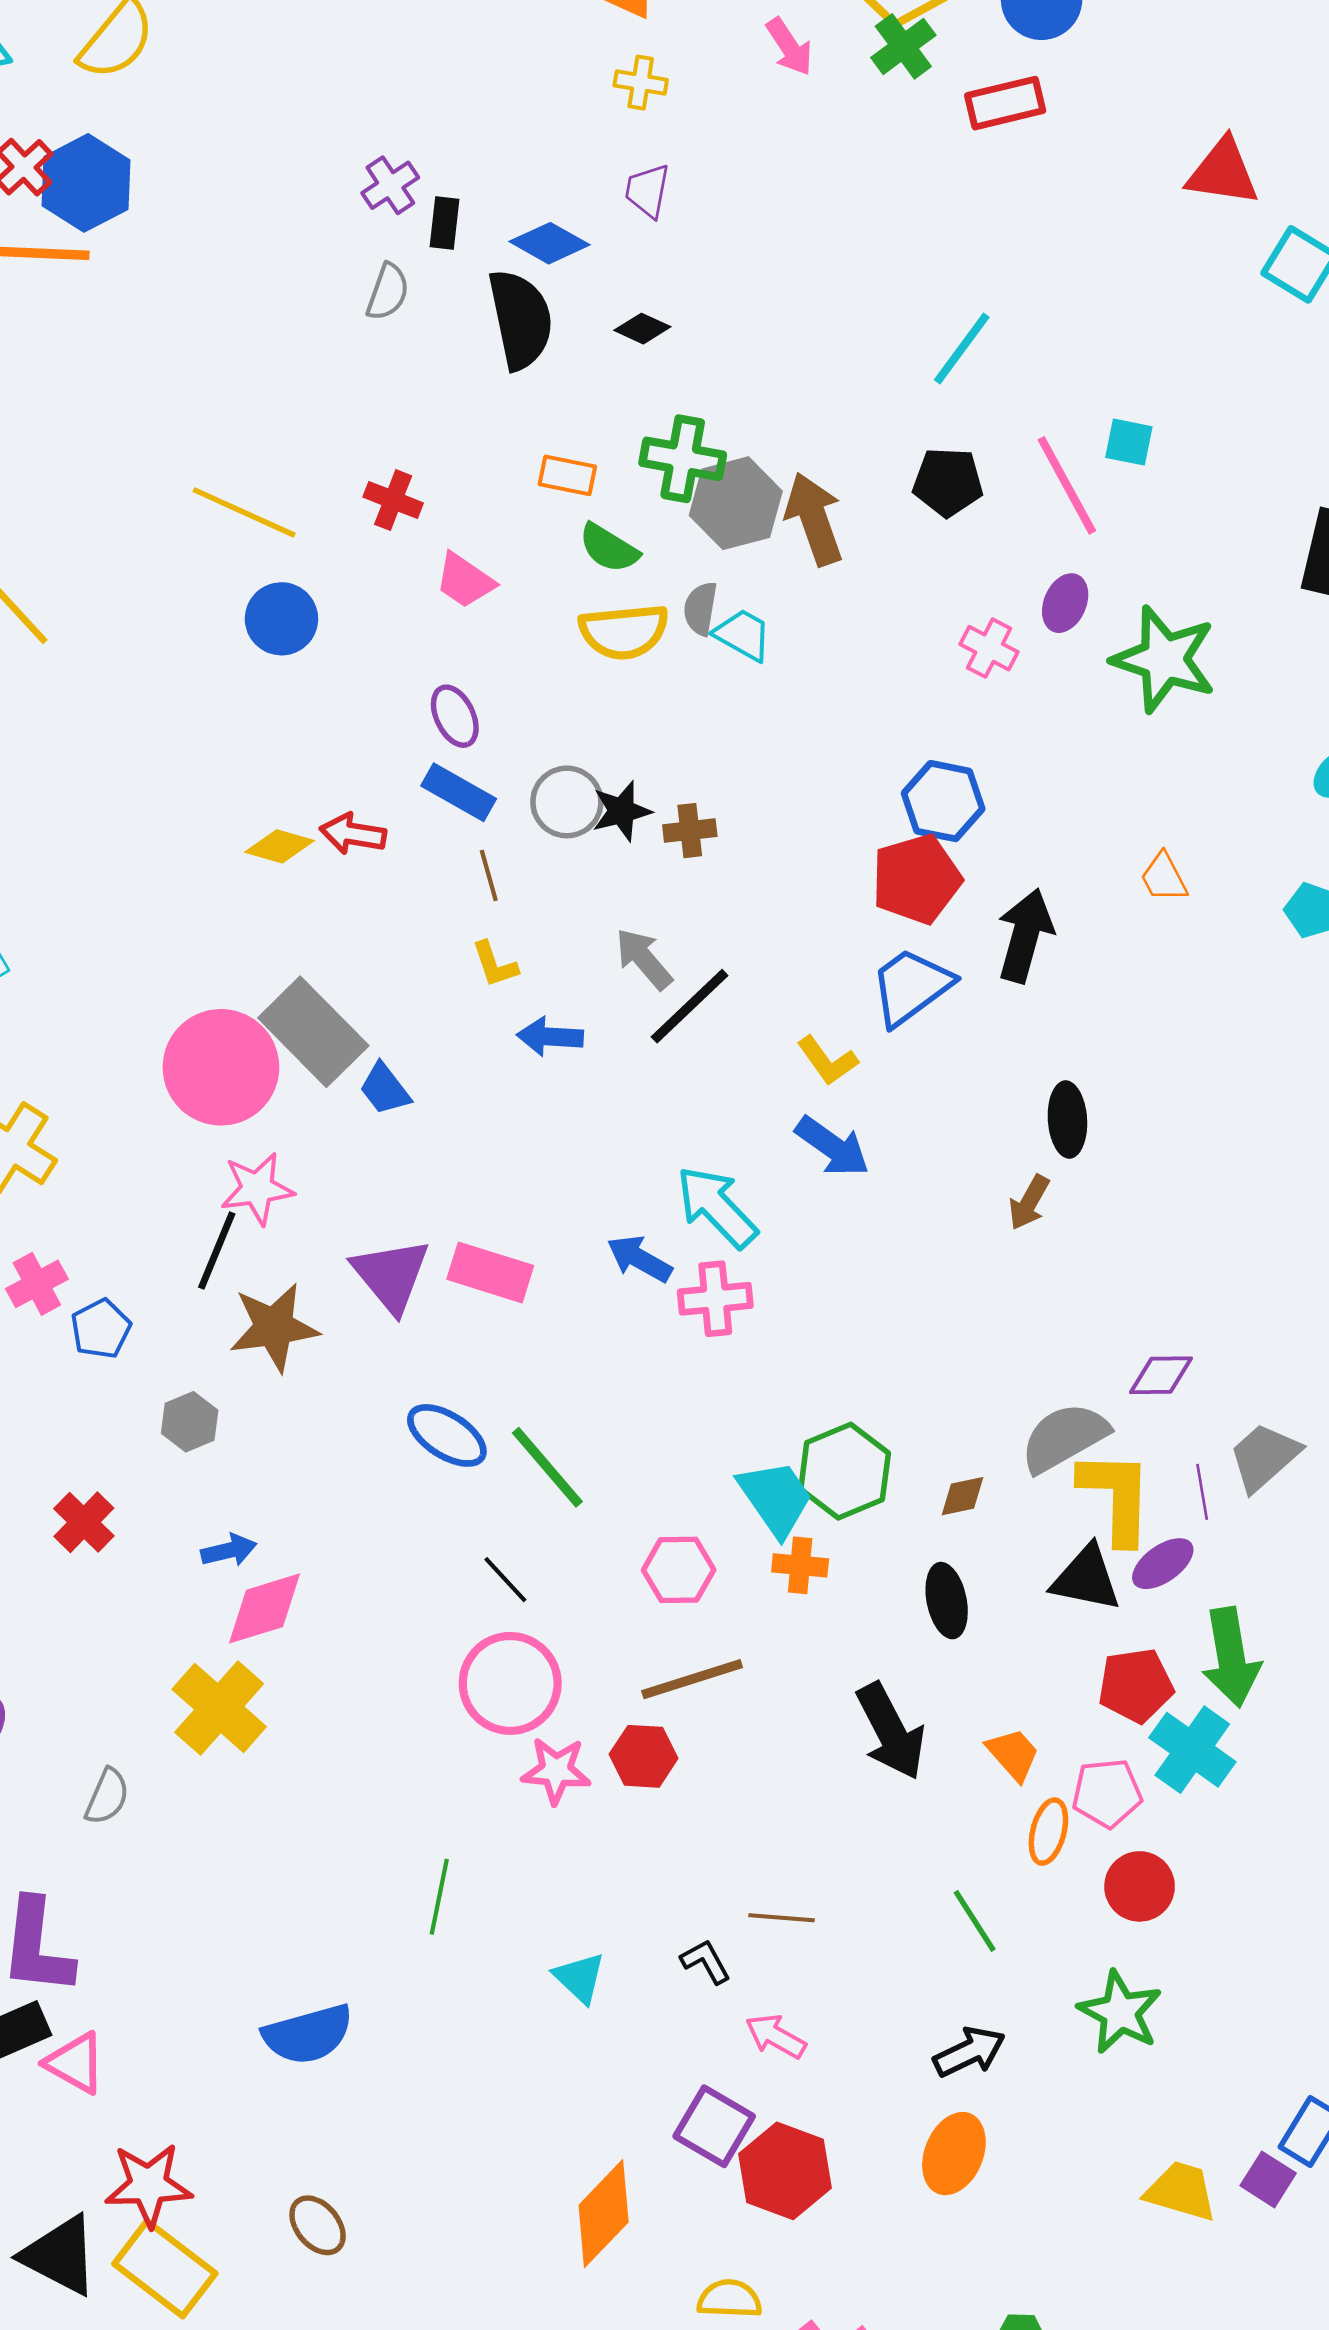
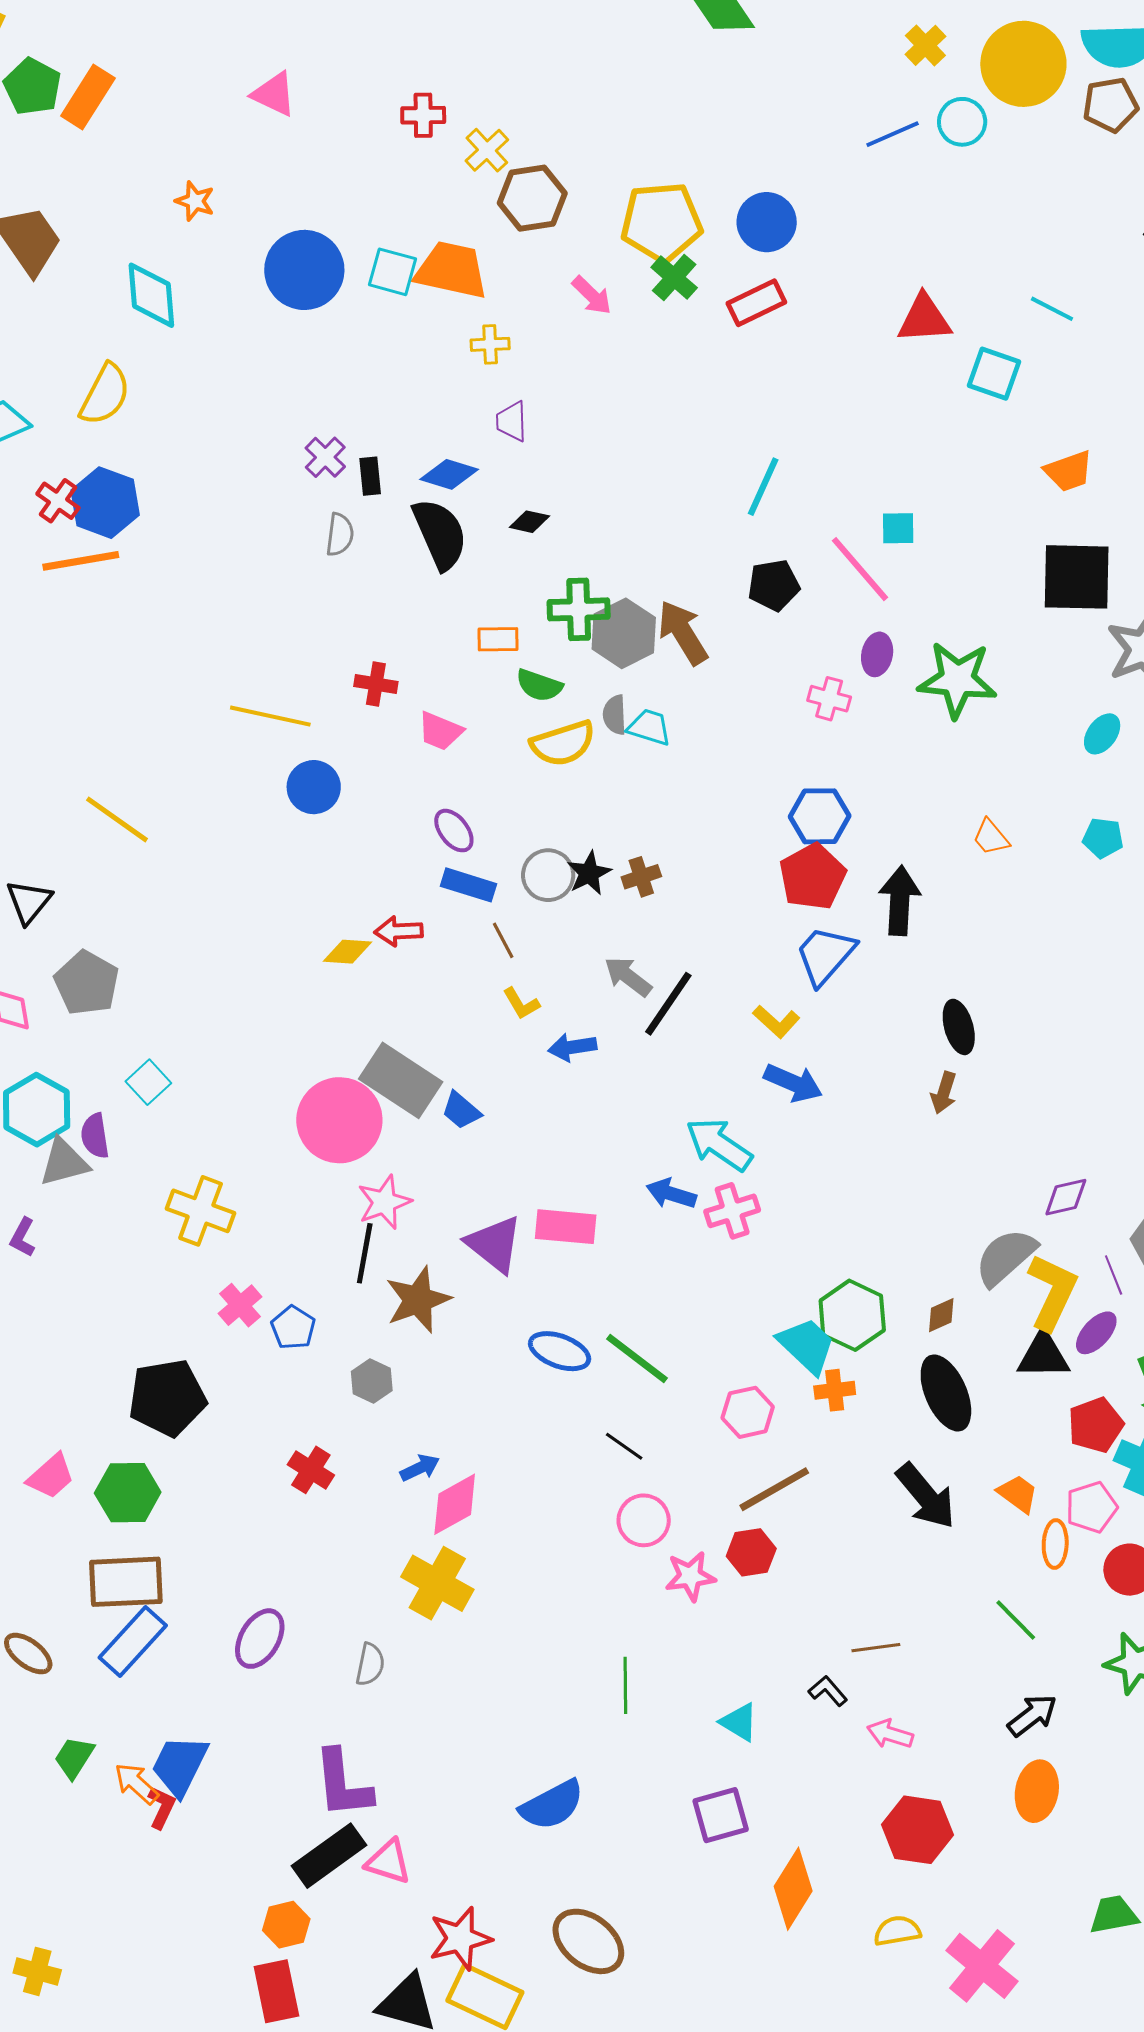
yellow L-shape: (1116, 1497) -> (1052, 1292), turned 36
black ellipse: (947, 1601) -> (946, 1393), size x1.4
pink circle: (510, 1683) -> (644, 1520), size x0.7
purple square: (714, 2126) -> (721, 1815), moved, turned -34
brown ellipse: (318, 2225) -> (588, 1941), size x1.6

